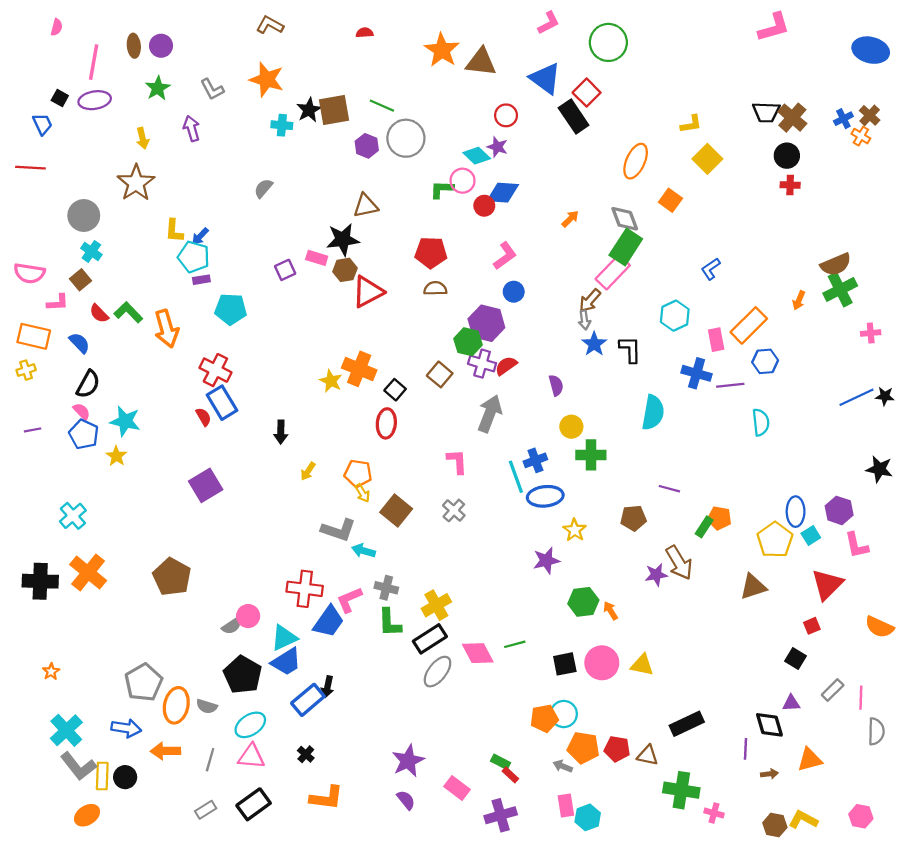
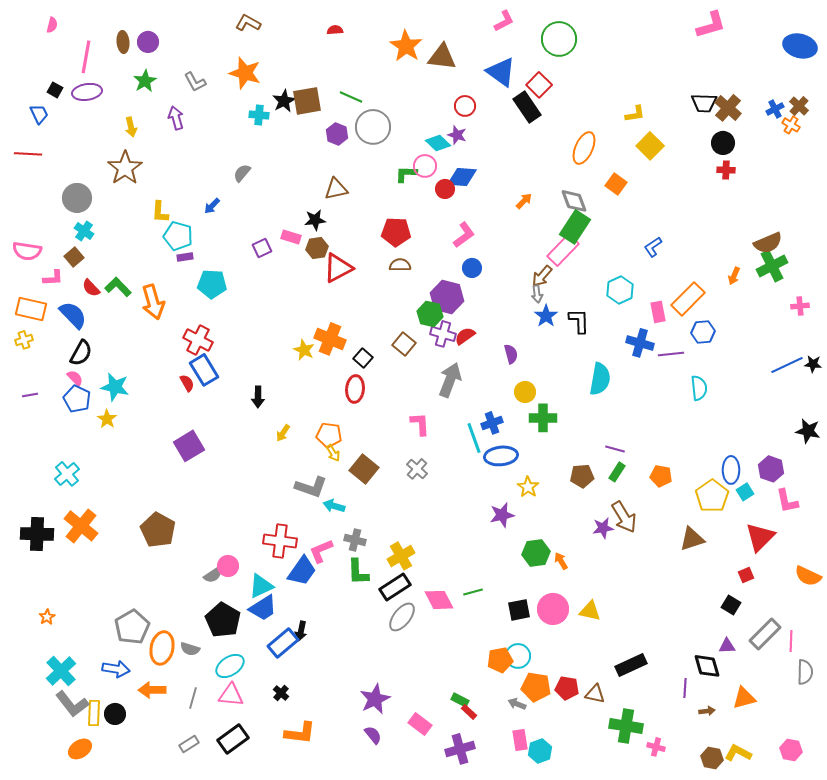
blue arrow: (200, 236) -> (212, 206), moved
black star: (343, 239) -> (315, 220), size x0.7
blue semicircle: (79, 343) -> (73, 315), size x1.4
green rectangle: (704, 527) -> (617, 472), moved
gray rectangle: (833, 690) -> (765, 634), size x1.5

